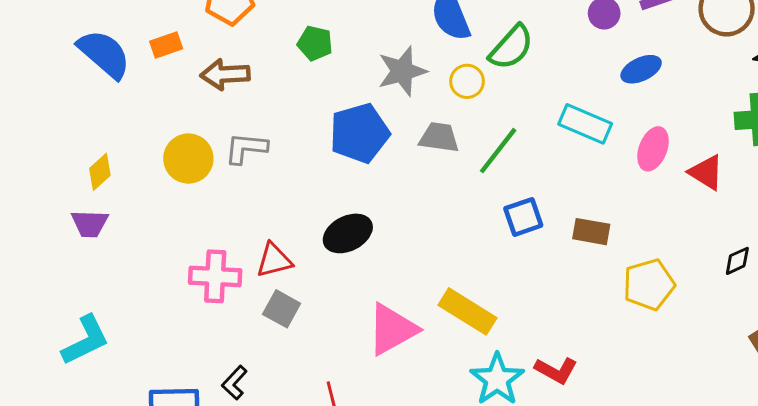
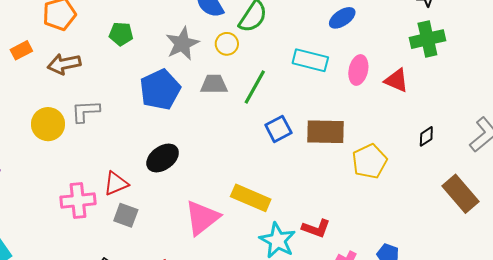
brown rectangle: (591, 232) -> (325, 132), size x1.5

